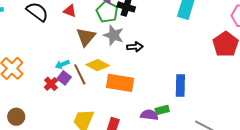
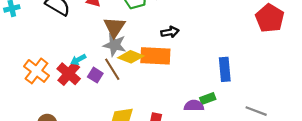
gray star: (114, 35) -> (115, 45), moved
cyan arrow: (62, 64) -> (78, 60), moved
orange rectangle: (120, 83) -> (155, 56), moved
red cross: (51, 84) -> (69, 74), moved, size x1.5

